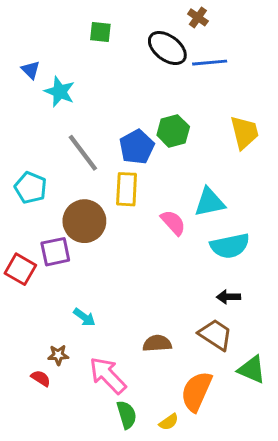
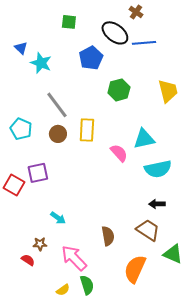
blue pentagon: (137, 147) -> (91, 58), moved
brown circle: (84, 221) -> (58, 134), moved, size x0.6
brown semicircle: (157, 343) -> (108, 236), turned 84
yellow semicircle: (169, 422) -> (63, 290), moved

